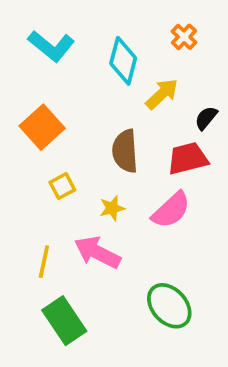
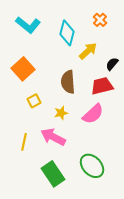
green rectangle: (64, 321) -> (53, 174), moved

